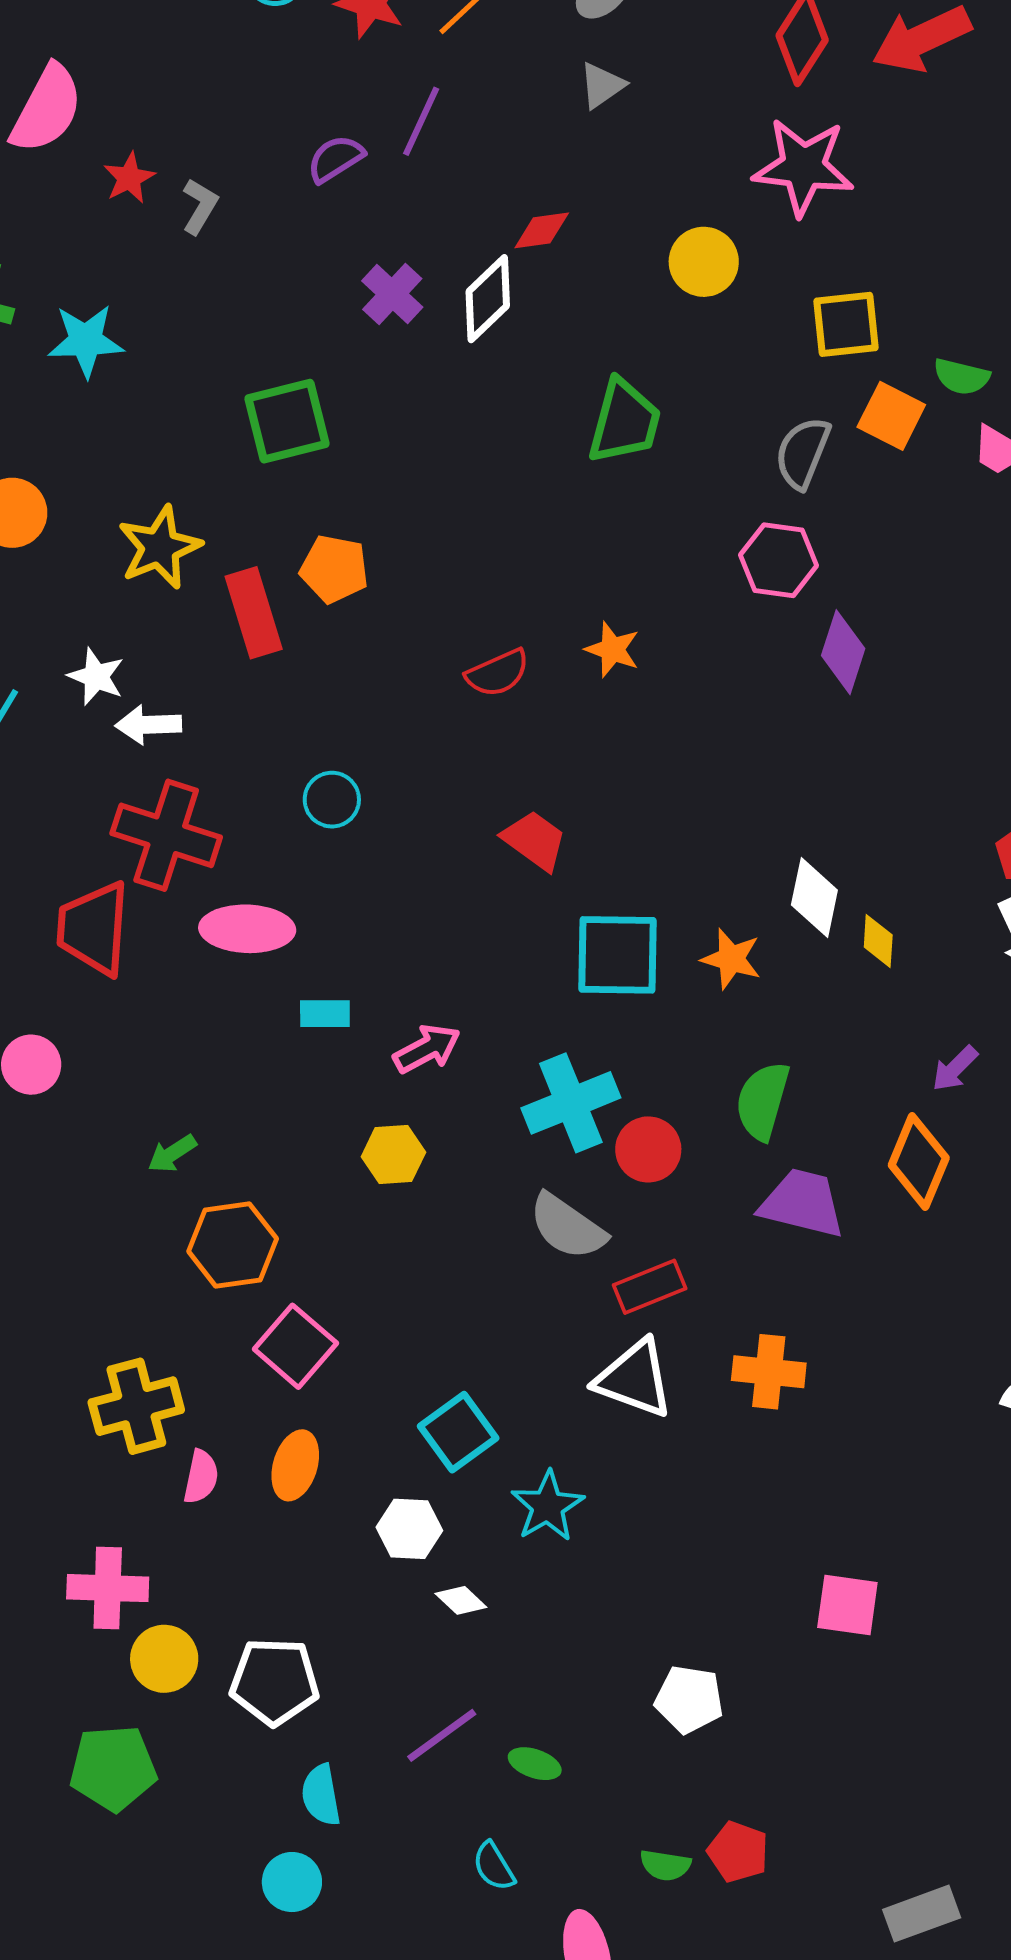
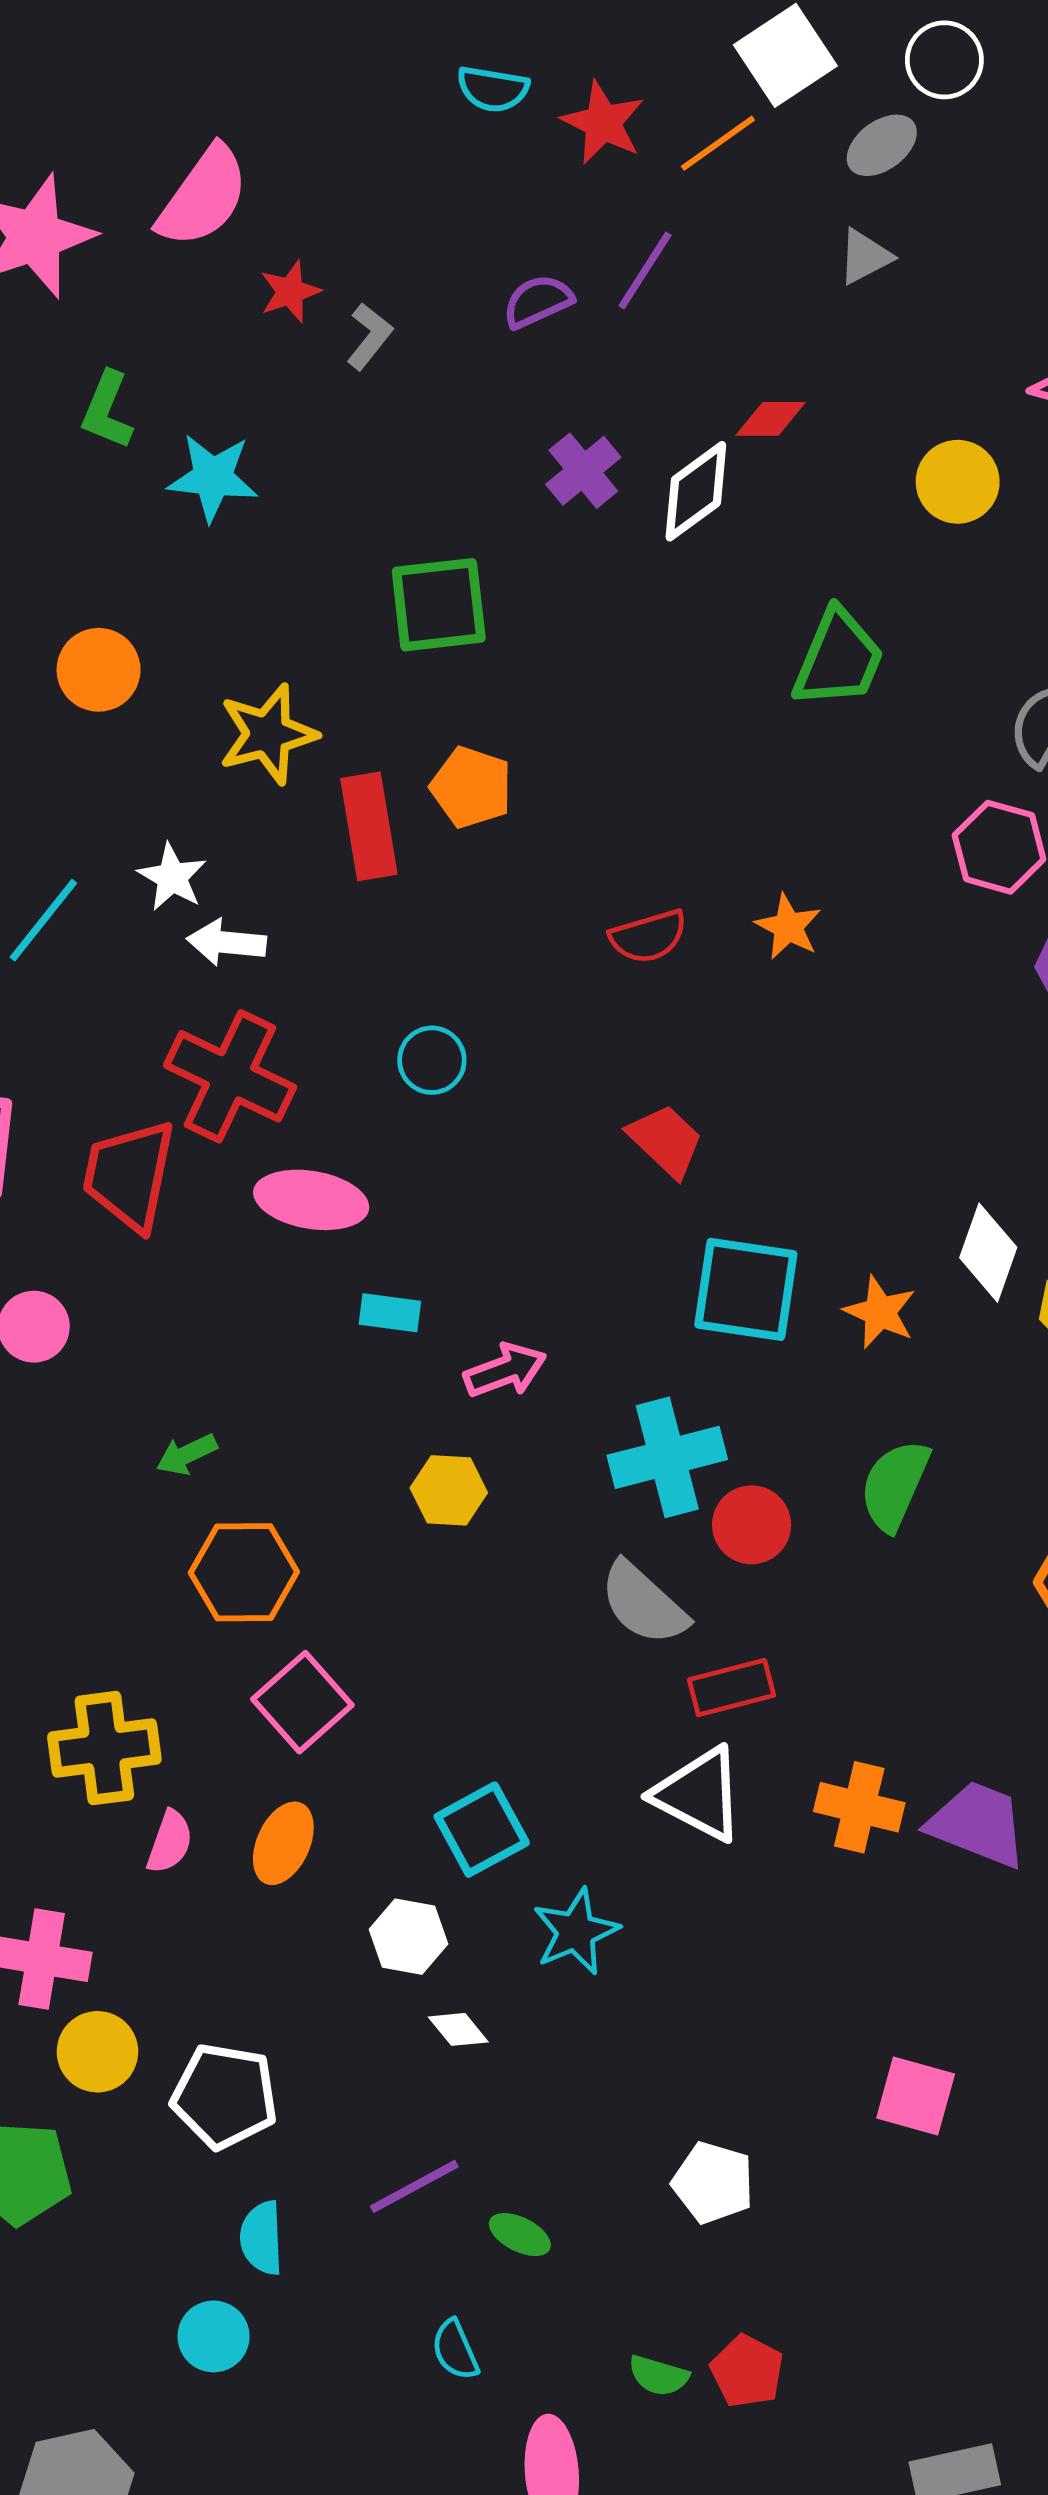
purple trapezoid: (802, 1203) -> (978, 1824), moved

